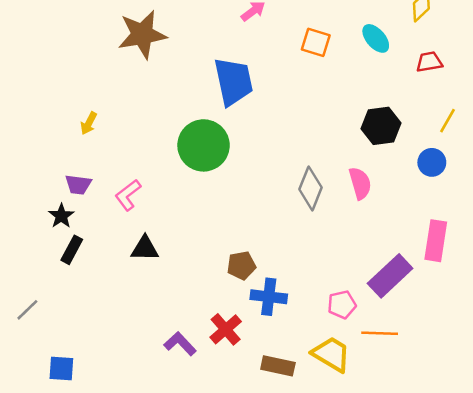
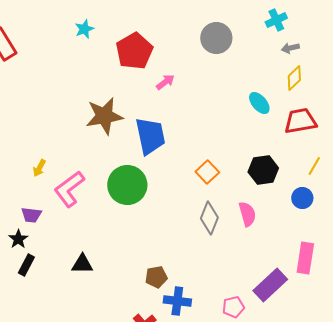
brown star: (142, 35) -> (104, 116), moved
orange square: (316, 42) -> (207, 172), moved, turned 30
red trapezoid: (429, 62) -> (300, 121), size x1.6
pink L-shape: (128, 195) -> (69, 189), moved, size x1.5

